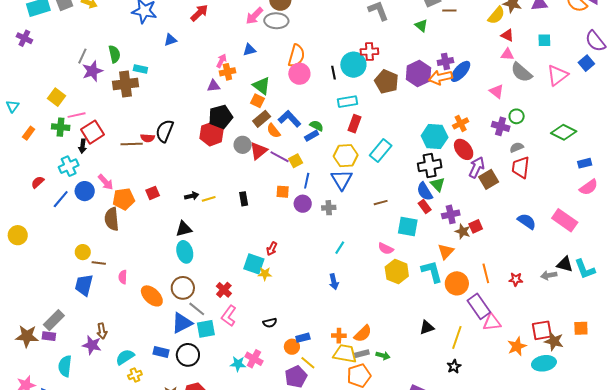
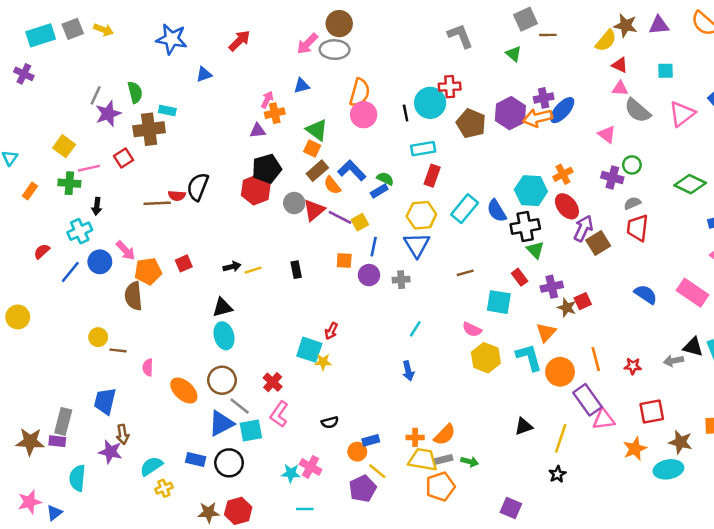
red square: (93, 132) -> (123, 158), moved, size x0.7
blue semicircle: (425, 191) -> (497, 211), moved
blue trapezoid: (84, 285) -> (105, 401), moved
gray rectangle: (54, 320) -> (63, 421), turned -30
red square: (542, 330) -> (652, 412), moved

